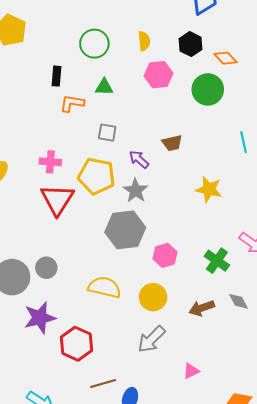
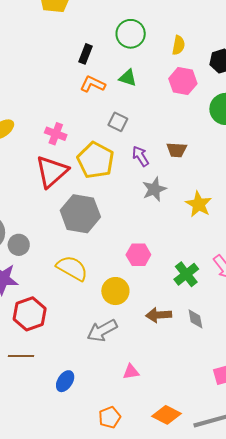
gray star: (136, 191) -> (154, 189), moved
gray hexagon: (125, 230) -> (80, 214), moved
gray circle: (46, 268) -> (19, 245), moved
brown line: (103, 384) -> (21, 356), moved

